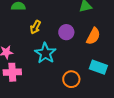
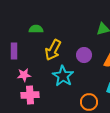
yellow arrow: (35, 27) -> (53, 50), size x1.5

